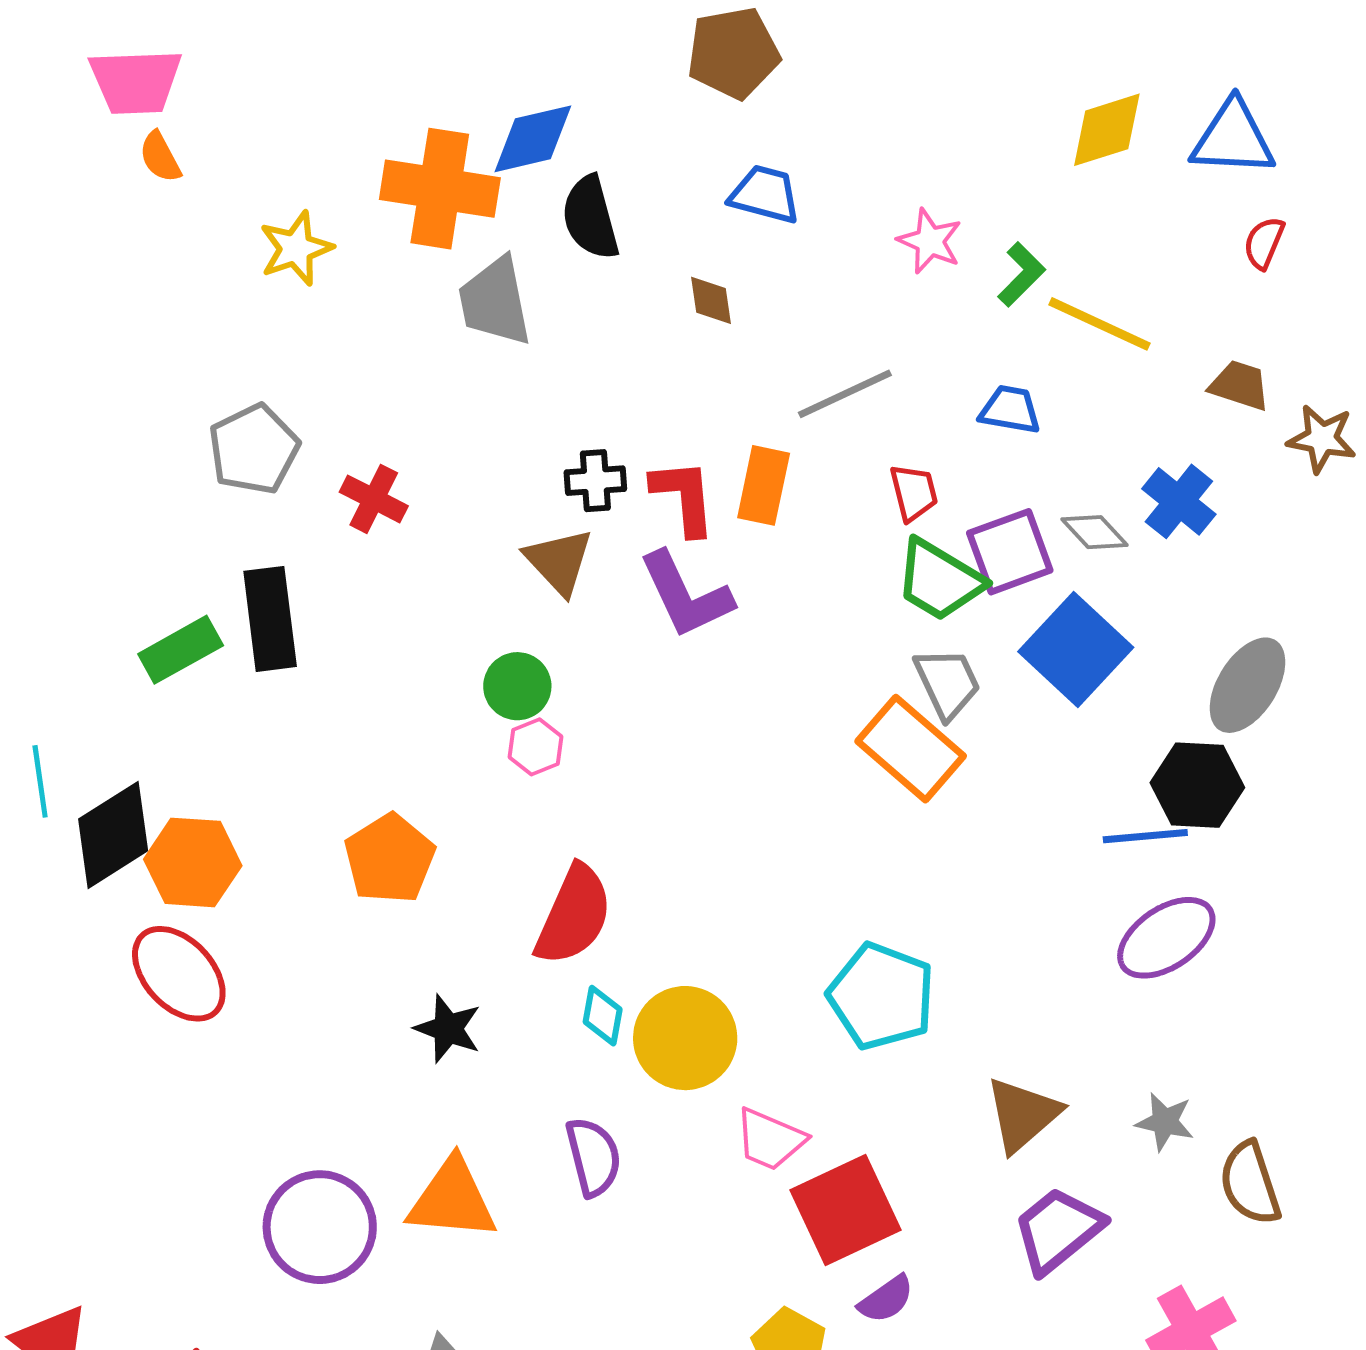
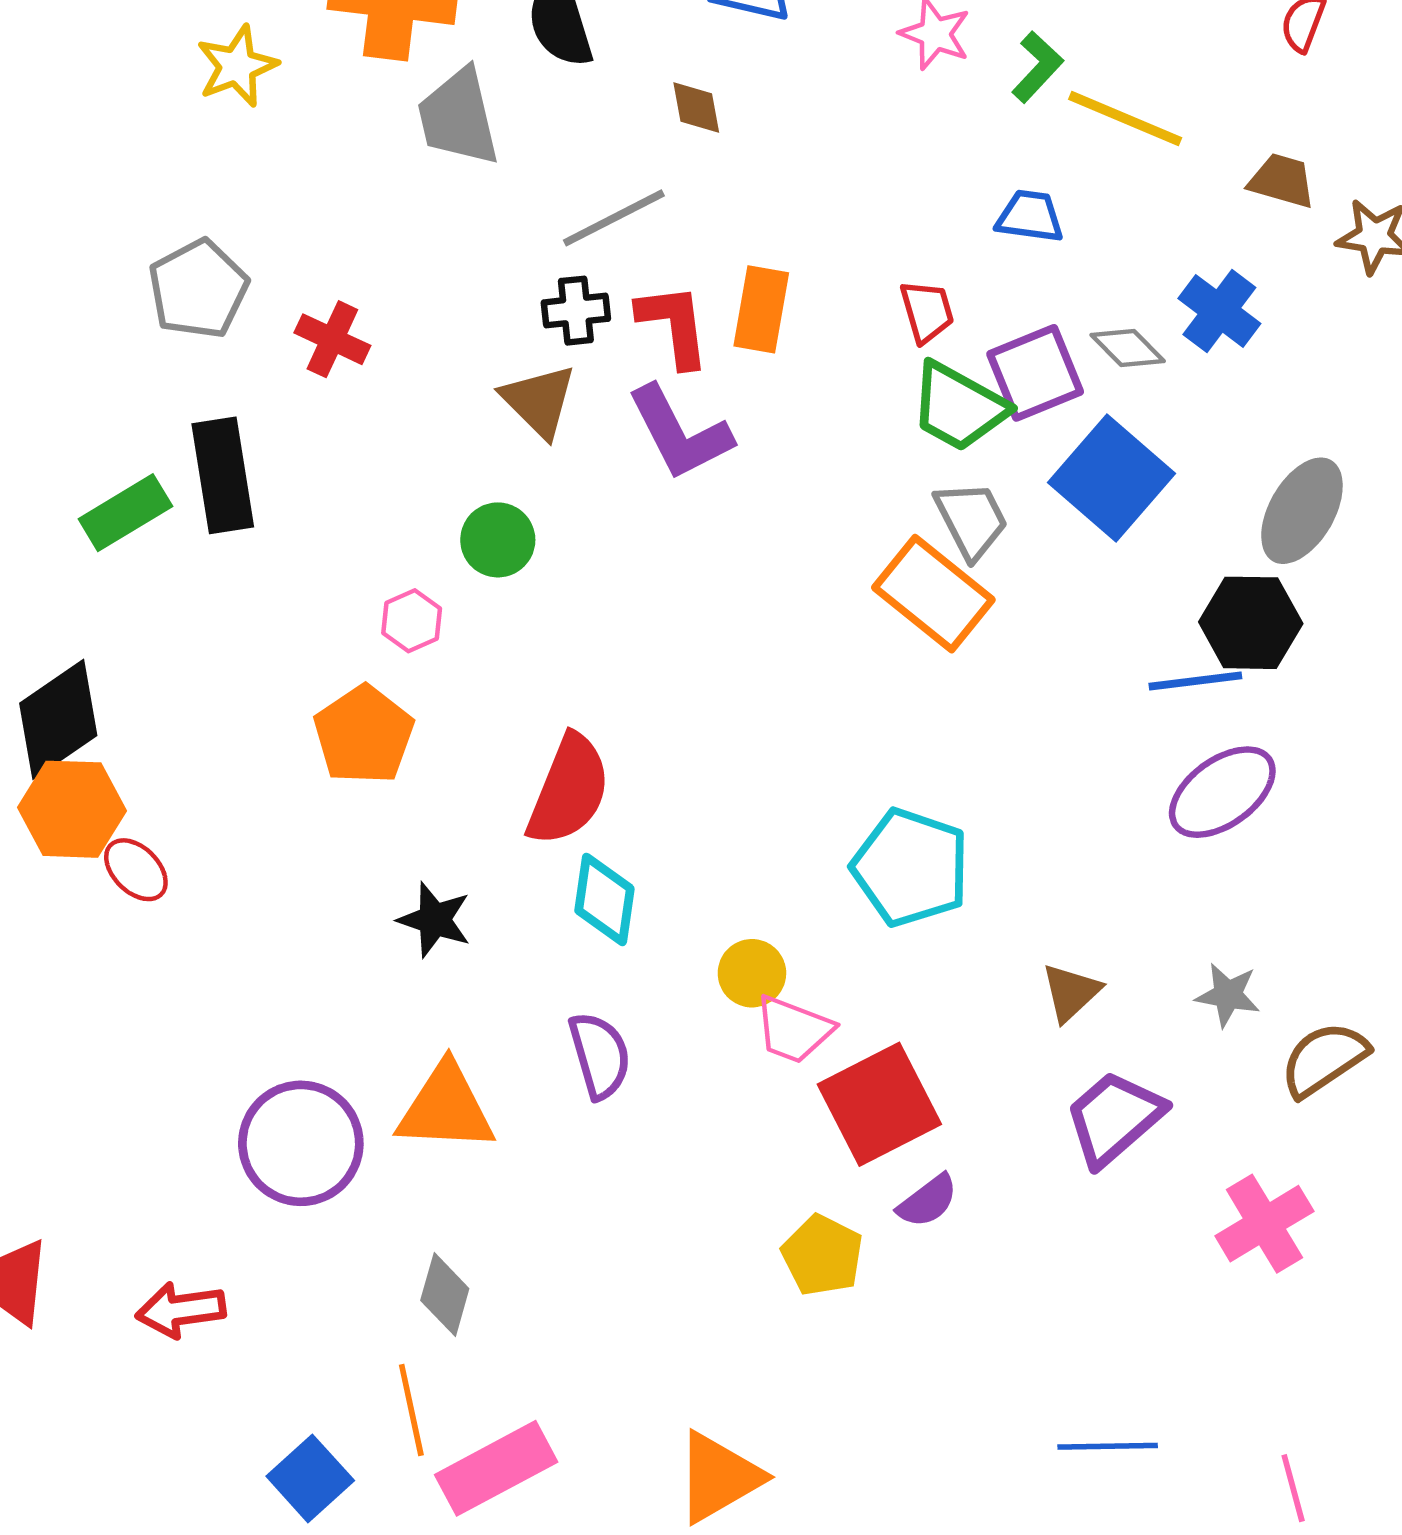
gray line: (845, 394) -> (614, 218), moved
pink hexagon: (536, 747) -> (412, 621), moved
orange hexagon: (193, 862) -> (72, 809), moved
red ellipse: (179, 974) -> (136, 870), size x0.6
cyan diamond: (603, 1016) -> (604, 900), size x1.4
yellow circle: (685, 1038) -> (752, 973), moved, size x0.6
brown triangle: (1023, 1115) -> (1071, 992), size x0.7
brown semicircle: (1250, 1183) -> (1324, 1059), turned 76

